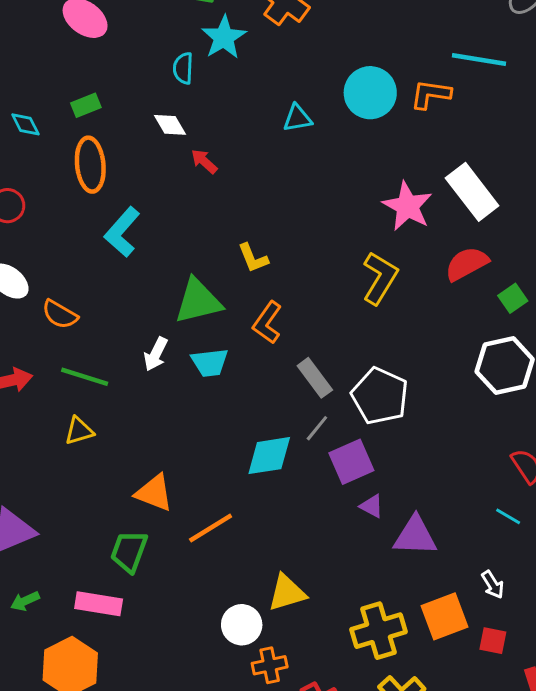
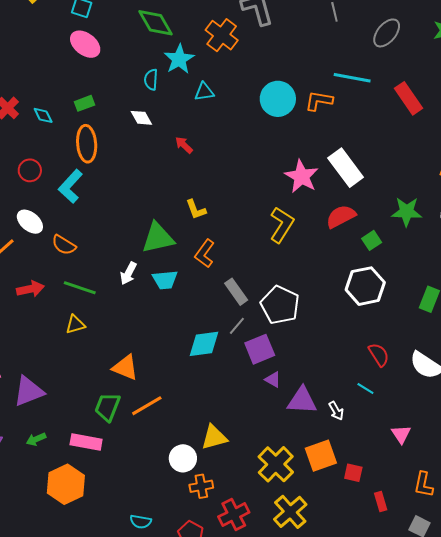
cyan triangle: (297, 118) -> (204, 92), moved
red arrow: (204, 161) -> (184, 145), moved
cyan L-shape: (122, 232) -> (70, 186), moved
orange line: (211, 528) -> (147, 406), moved
white arrow: (493, 585) -> (336, 411), moved
yellow cross: (379, 631) -> (276, 464), turned -30

